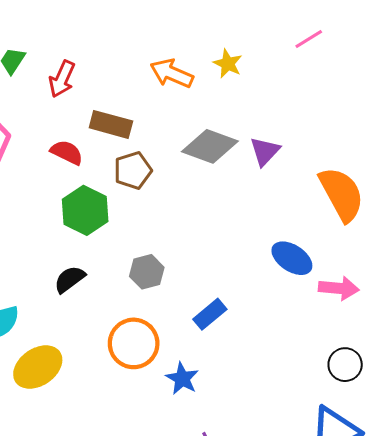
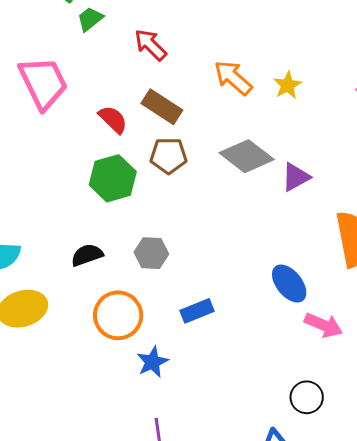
red arrow: (62, 79) -> (151, 45), moved, turned 93
black semicircle: (70, 279) -> (87, 255), moved

